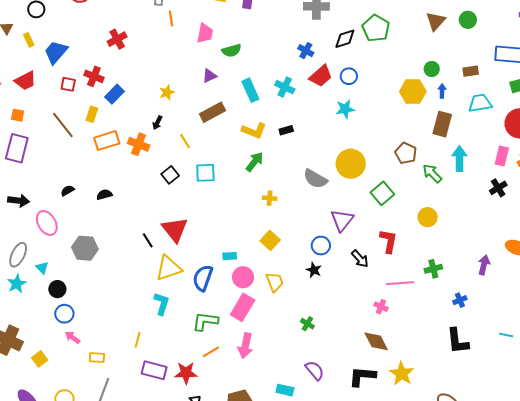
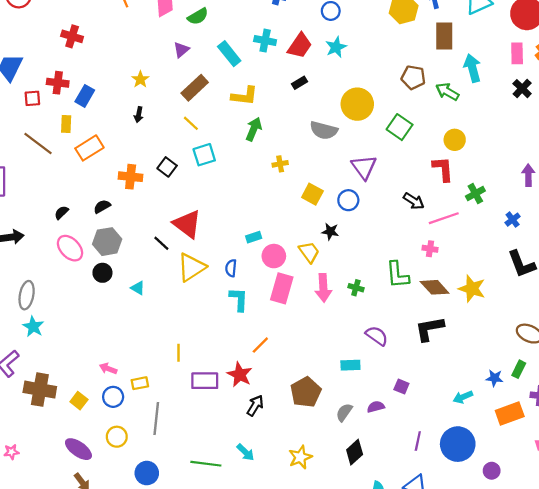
red cross: (117, 39) -> (72, 36), turned -30
red trapezoid: (321, 76) -> (300, 46), moved
black rectangle: (286, 130) -> (300, 83), moved
yellow line: (185, 141) -> (191, 123), moved
orange cross: (139, 144) -> (131, 177), moved
pink ellipse: (47, 223) -> (70, 248), moved
yellow square: (270, 240) -> (312, 194), moved
red L-shape: (388, 241) -> (443, 169), moved
gray hexagon: (85, 248) -> (107, 242), moved
black arrow: (360, 259) -> (414, 201), moved
cyan triangle: (42, 268) -> (138, 288), moved
black star: (314, 270) -> (330, 231), moved
blue semicircle: (203, 278) -> (231, 268), size x0.6
black circle: (57, 289) -> (102, 273), moved
cyan L-shape: (162, 304) -> (239, 299), moved
blue circle: (64, 314) -> (113, 397), moved
green L-shape: (205, 321) -> (397, 275), moved, turned -88
pink arrow: (245, 346) -> (323, 288), moved
red star: (186, 373) -> (240, 375), turned -30
yellow star: (402, 374) -> (472, 289), moved

